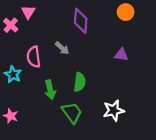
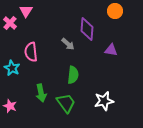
purple diamond: (81, 21) -> (87, 29), moved
gray arrow: (62, 48) -> (68, 44), moved
green arrow: (50, 90) -> (41, 93), moved

